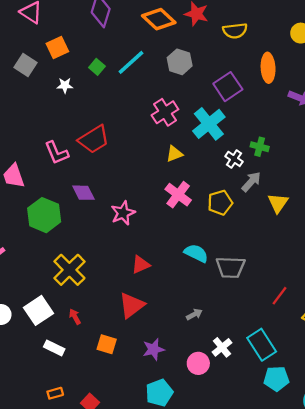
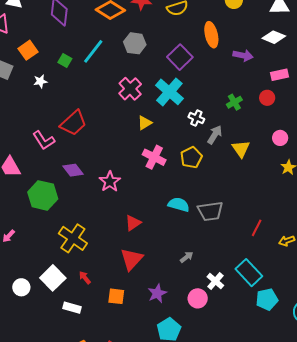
green cross: (260, 147) -> (234, 102), moved, turned -35

